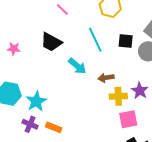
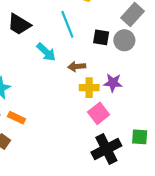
black square: (126, 41) -> (101, 37), moved
purple star: (140, 91) -> (113, 83), turned -30
pink square: (128, 119) -> (99, 113), turned -30

